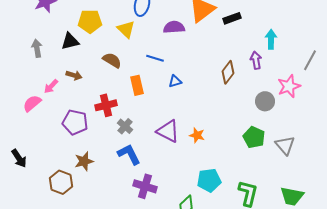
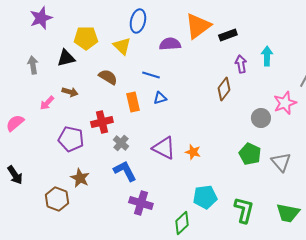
purple arrow: (256, 60) -> (241, 64), moved
blue triangle: (175, 81) -> (160, 98), moved
pink semicircle: (32, 103) -> (15, 123), moved
brown star: (84, 161) -> (80, 178), turned -30

